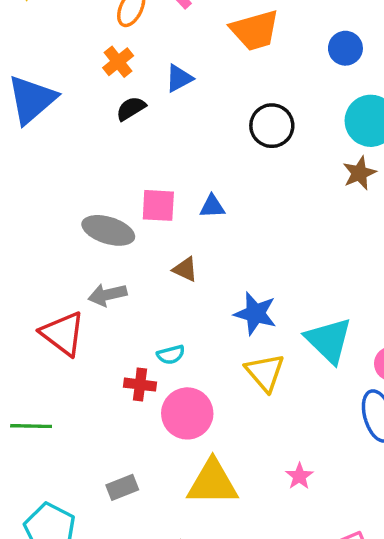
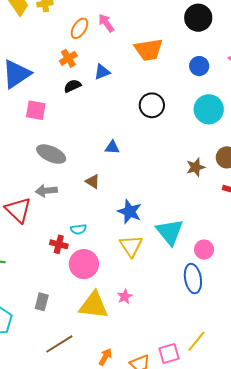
brown star: (359, 173) -> (196, 167), moved
pink square: (158, 205) -> (36, 110), moved
pink star: (299, 476) -> (125, 297), moved
gray rectangle: (122, 487) -> (42, 302), turned -60

